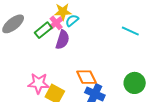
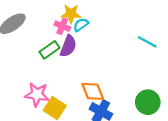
pink cross: (56, 23) -> (62, 26), turned -32
green rectangle: (43, 30) -> (50, 50), moved

